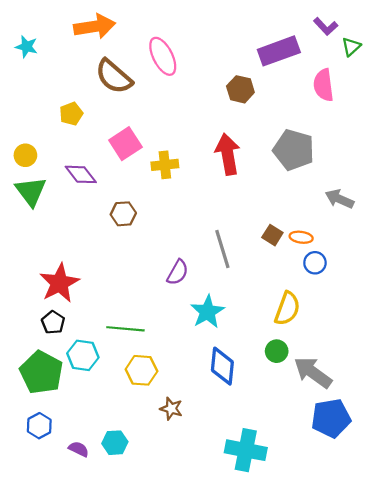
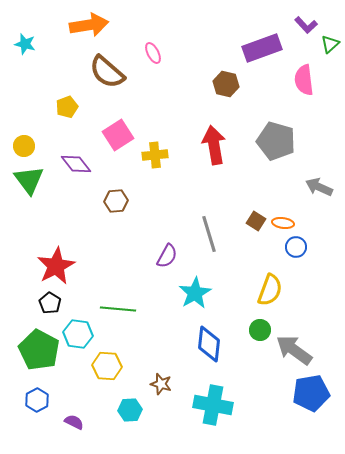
pink ellipse: (163, 56) -> (153, 53), size x0.6
yellow hexagon: (141, 370) -> (107, 366), moved
cyan hexagon: (115, 443) -> (130, 410), moved
cyan cross: (246, 450) -> (213, 405), moved

